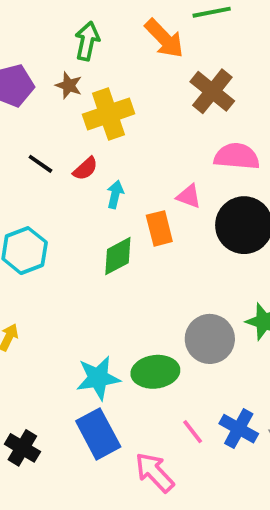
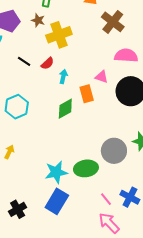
blue rectangle: (98, 434) -> (57, 201), turned 60
black cross: (22, 448) -> (18, 209), turned 30
pink arrow: (155, 472) -> (109, 223), moved

